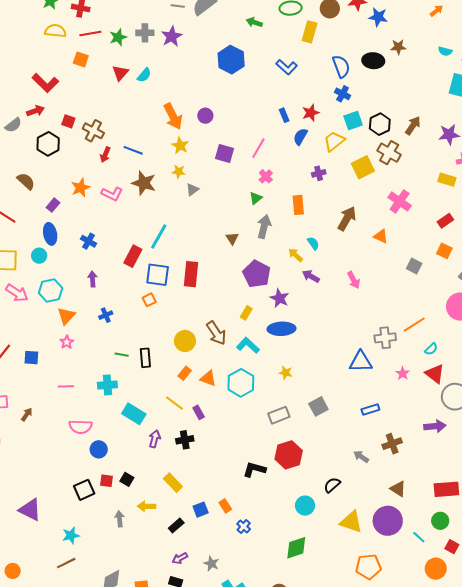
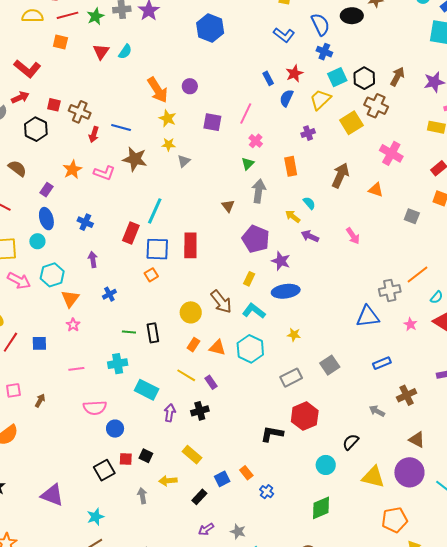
blue L-shape: (287, 67) -> (284, 35), moved

